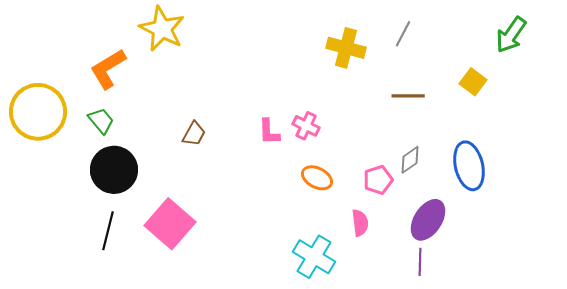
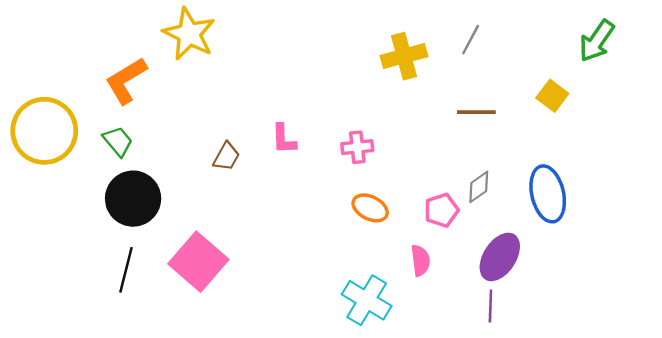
yellow cross: (346, 48) -> (404, 56), turned -30
pink cross: (306, 126) -> (357, 147), turned -32
pink L-shape: (269, 132) -> (284, 139), moved

